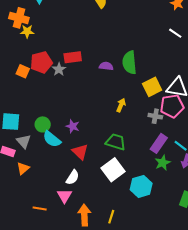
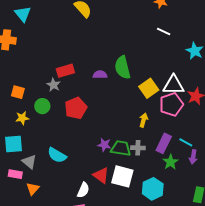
yellow star: (27, 31) -> (22, 118), moved
red pentagon: (41, 62) -> (76, 108), moved
yellow arrow: (121, 105) -> (143, 120), moved
gray cross: (155, 116) -> (138, 148), moved
green circle: (43, 124) -> (42, 106), moved
purple star: (73, 126) -> (104, 145), moved
red triangle: (80, 152) -> (101, 175), moved
white square: (113, 170) -> (122, 176), turned -30

